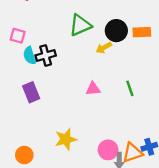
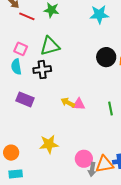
green triangle: (80, 25) -> (50, 46), moved
yellow arrow: (104, 48) -> (68, 102), moved, turned 48
cyan semicircle: (29, 56) -> (16, 67), moved
purple rectangle: (31, 92) -> (25, 99), turned -54

